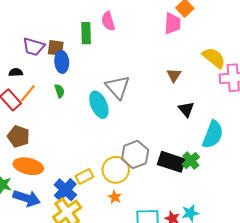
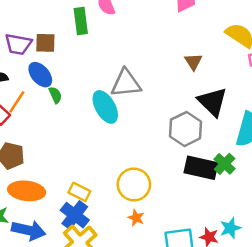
blue ellipse: (62, 62) -> (40, 75), moved, turned -30
gray triangle: (118, 87) -> (126, 83), turned -48
black triangle: (186, 109) -> (213, 102), size x1.5
gray hexagon: (135, 154) -> (186, 129), moved
yellow rectangle: (84, 176) -> (79, 192), moved, turned 60

